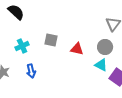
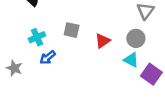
red triangle: (77, 49) -> (103, 41), turned -48
blue arrow: (31, 71) -> (48, 57), moved, turned 64

